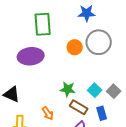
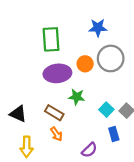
purple ellipse: (31, 56) -> (57, 73), moved
green star: (68, 89) -> (77, 97), moved
brown rectangle: (79, 107) -> (54, 113), moved

